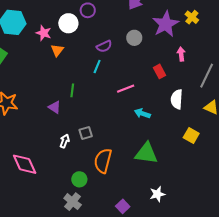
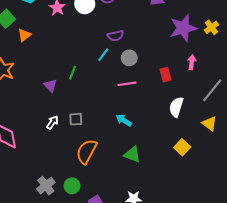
gray circle: (134, 38) -> (129, 58), moved
orange triangle: (57, 50) -> (24, 35), moved
cyan arrow: (142, 113) -> (124, 120), moved
green triangle: (146, 153) -> (132, 154), size x0.7
green circle: (79, 179) -> (72, 186), moved

